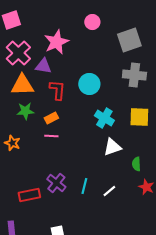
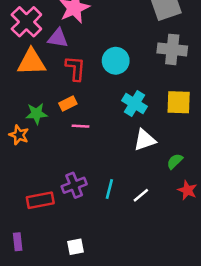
green star: (25, 111) -> (36, 114), moved
pink line: (51, 136) -> (80, 126), moved
green semicircle: (136, 164) -> (175, 161), turned 48
purple cross: (56, 183) -> (74, 185), turned 30

